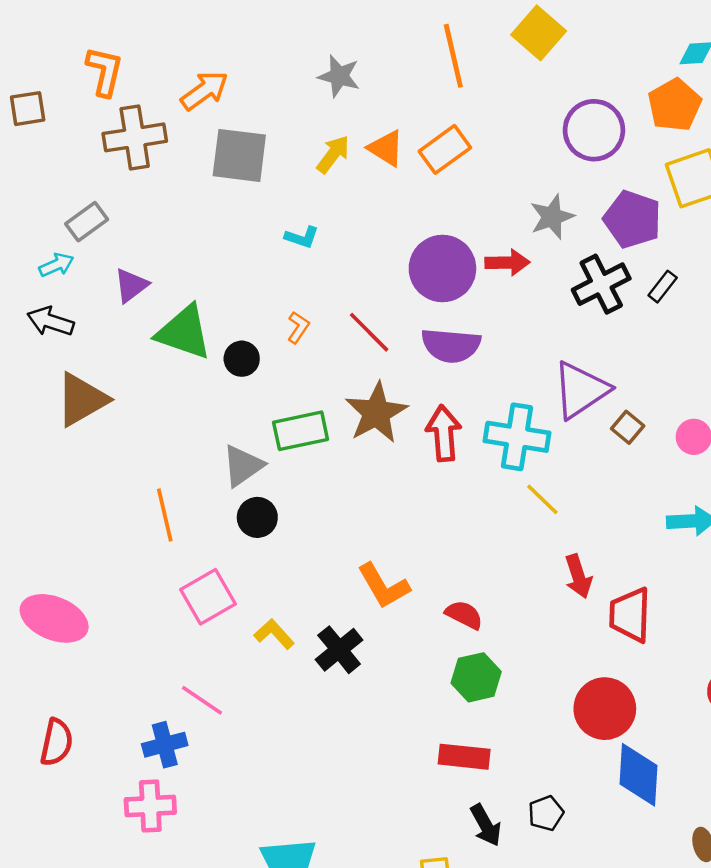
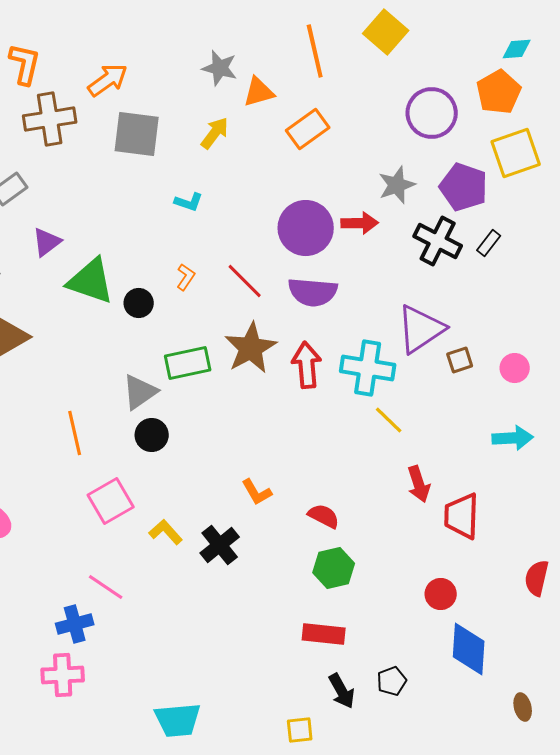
orange triangle: (386, 148) -> (259, 92), moved, turned -48
black cross: (601, 284) -> (438, 241), turned -36
brown square: (628, 427) -> (460, 360), turned 32
orange L-shape: (384, 586) -> (257, 492), size x0.7
red circle: (605, 709) -> (441, 594), size x0.6

